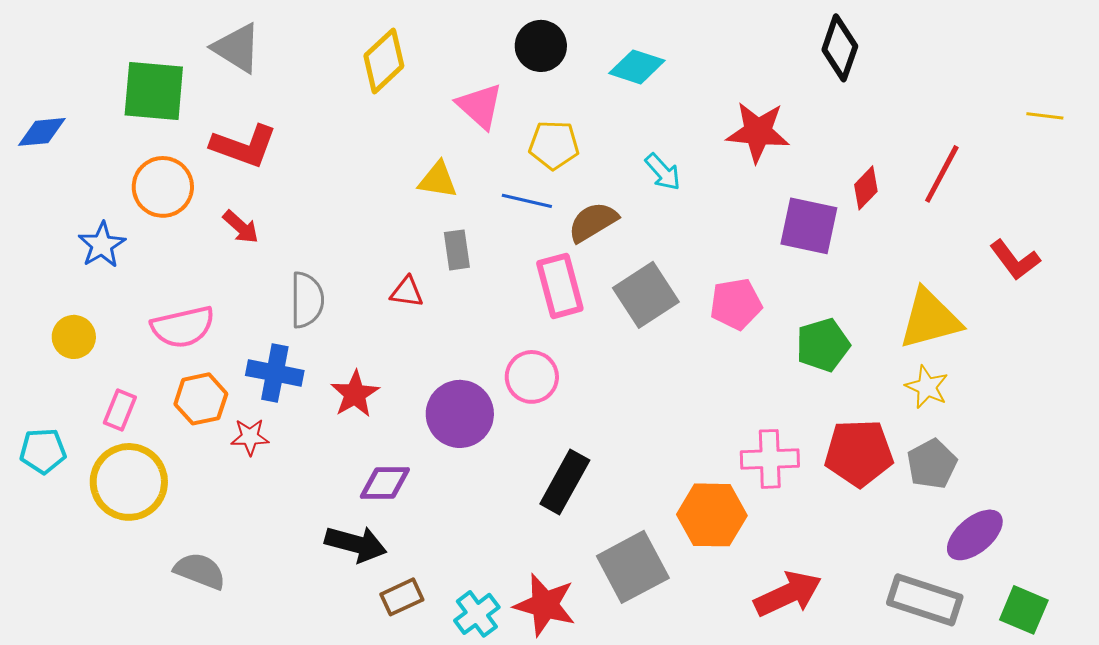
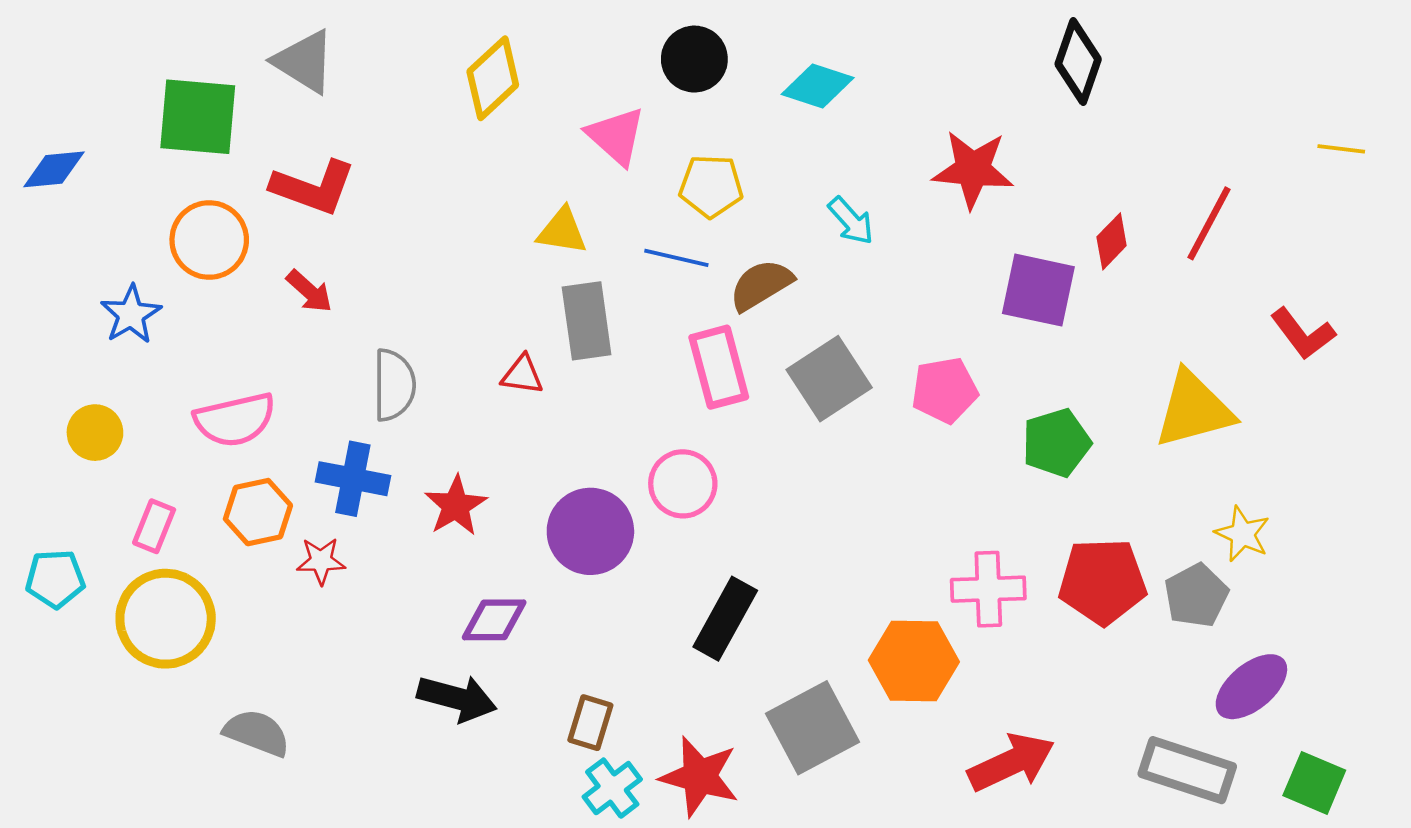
gray rectangle: (457, 250) -> (587, 321), size x1.5
yellow star: (927, 387) -> (1242, 534), moved
brown rectangle: (402, 597) -> (590, 723), moved, turned -48

